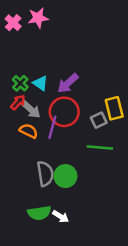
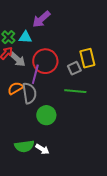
cyan triangle: (40, 83) -> (25, 37), turned -32
purple arrow: (68, 83) -> (41, 19), moved
orange semicircle: (29, 131) -> (15, 88), moved, turned -56
gray semicircle: (45, 174) -> (29, 93), moved

